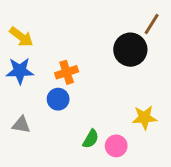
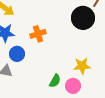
blue circle: (58, 99) -> (17, 54), moved
yellow star: (145, 118) -> (82, 66), moved

